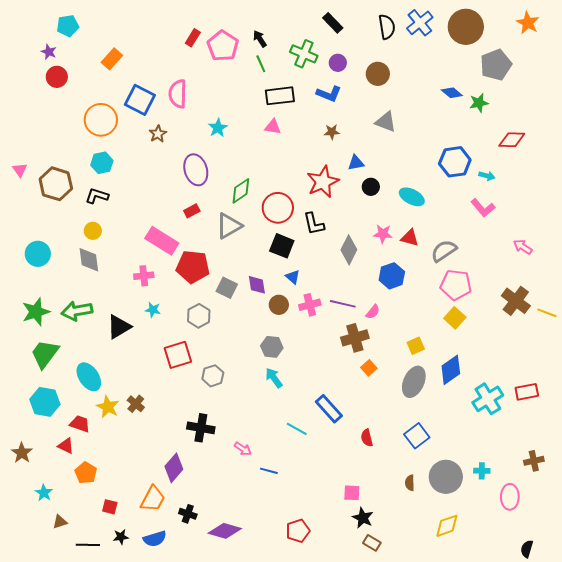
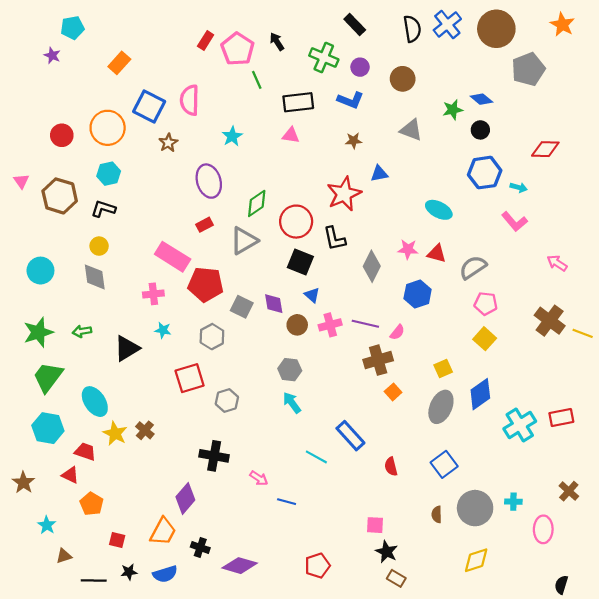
green line: (261, 64) -> (257, 80), moved
red circle: (57, 77) -> (62, 135), moved
green star: (479, 103) -> (453, 110), moved
black circle: (371, 187) -> (480, 130), moved
pink pentagon: (456, 285) -> (486, 304), size x0.7
green arrow: (77, 311) -> (82, 331), size x0.6
brown cross: (534, 461) -> (569, 491), turned -36

